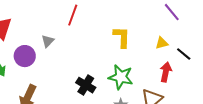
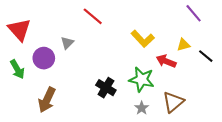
red line: (73, 15) -> (93, 16), turned -70
yellow L-shape: (122, 37) -> (143, 39), turned 135
red arrow: (166, 72) -> (166, 61), moved, turned -78

